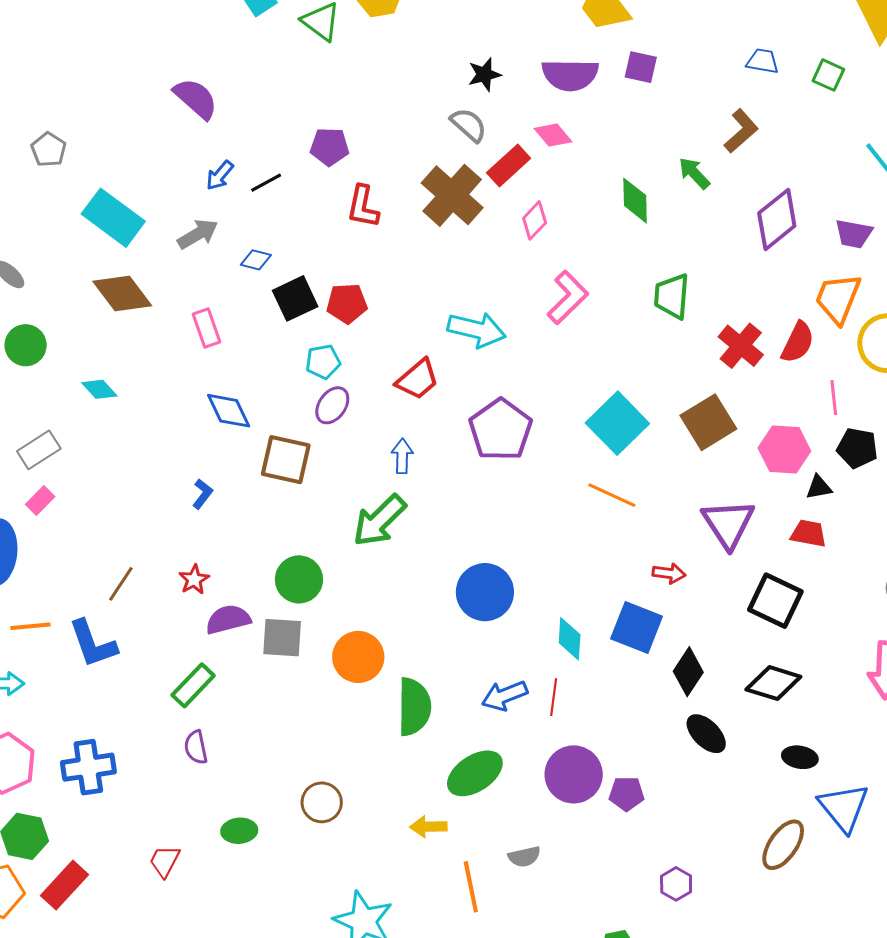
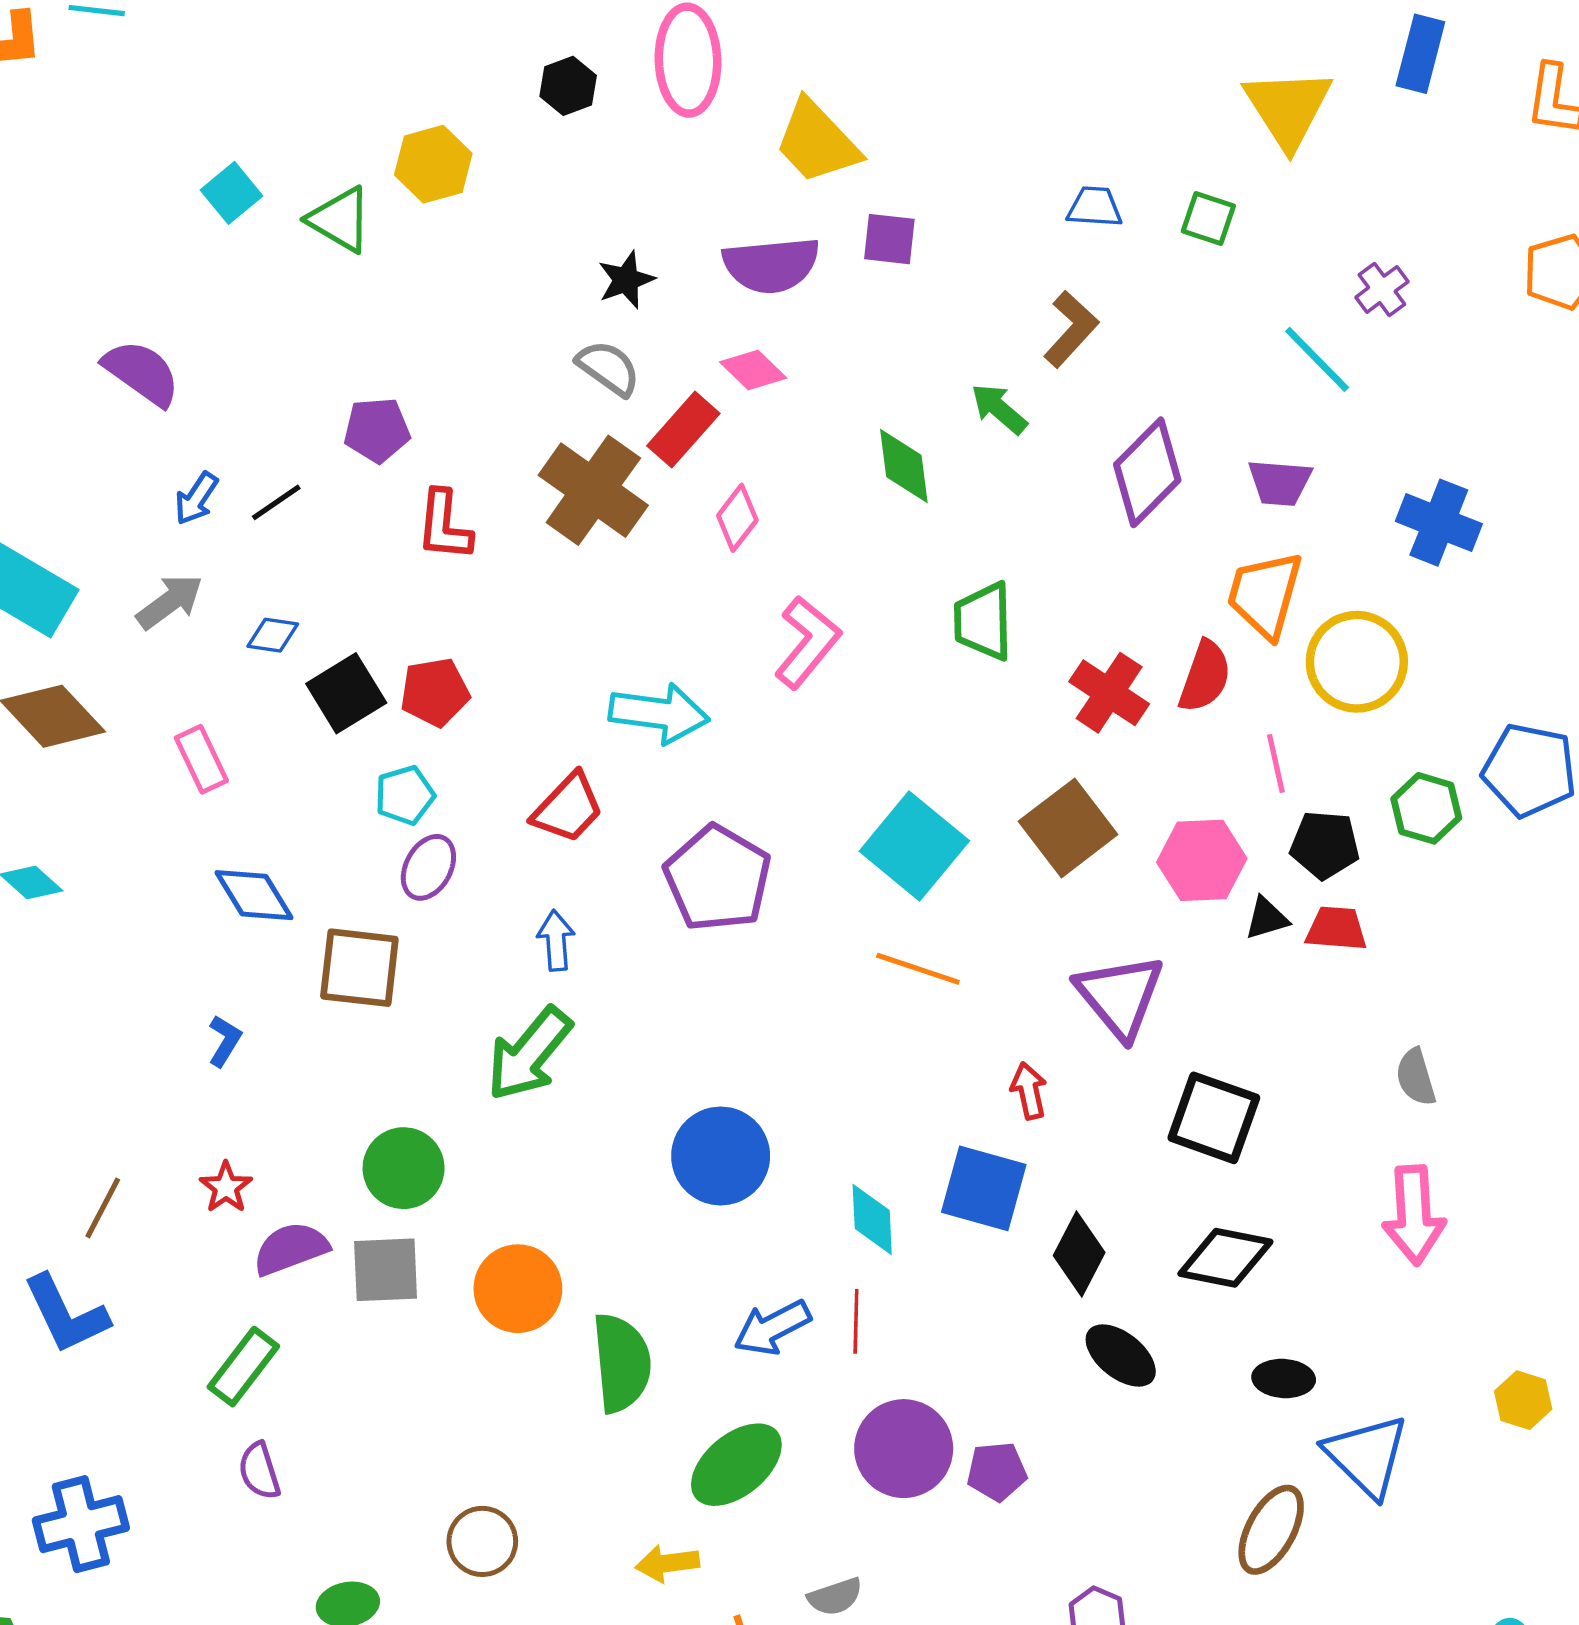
red trapezoid: (809, 533) -> (1336, 929), moved
red arrow: (669, 573) -> (1029, 1091), turned -104

